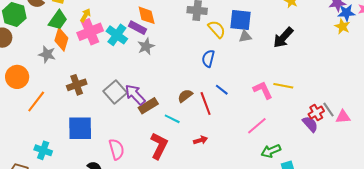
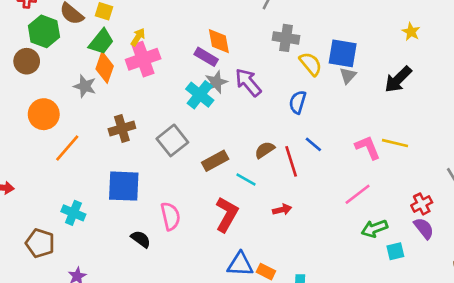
cyan cross: (117, 35) -> (200, 95), moved
gray triangle: (245, 36) -> (348, 75), turned -40
purple arrow: (135, 95) -> (248, 82), moved
red cross: (316, 113) -> (422, 204), moved
purple semicircle: (310, 124) -> (424, 228), moved

